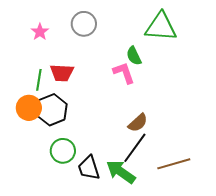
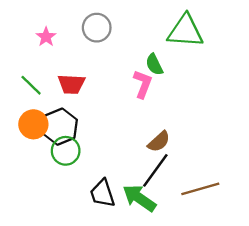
pink L-shape: (124, 73) -> (143, 84), turned 40
green line: (39, 80) -> (31, 85), moved, turned -55
green circle: (63, 151) -> (66, 151), moved

